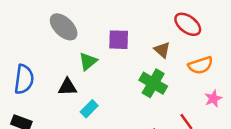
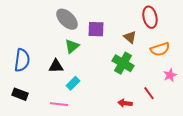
red ellipse: (188, 24) -> (150, 17), turned 40
gray ellipse: (64, 27) -> (67, 19), moved

